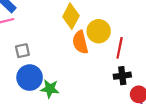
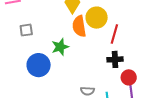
blue circle: (30, 78) -> (39, 65), moved
green star: (50, 89) -> (60, 47), moved, turned -30

